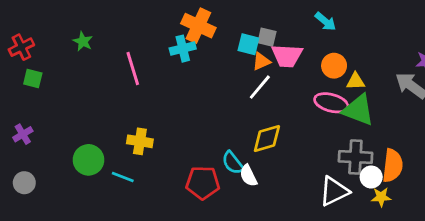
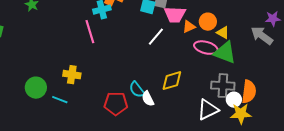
orange triangle: (261, 61) -> (189, 27), moved
pink line: (133, 69) -> (90, 32), moved
yellow triangle: (355, 81) -> (223, 33), turned 32
yellow diamond: (267, 138) -> (172, 81), moved
yellow star: (381, 197) -> (241, 114), size x1.5

